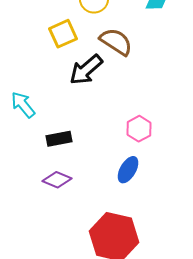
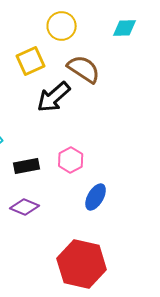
pink hexagon: (139, 129) -> (71, 160), moved

